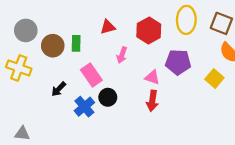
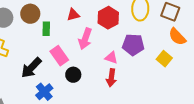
brown circle: (53, 46) -> (30, 14), moved
pink arrow: (122, 55) -> (85, 39), size x1.5
black arrow: (59, 89) -> (31, 68), size x1.6
blue cross: (84, 107) -> (44, 92), moved

